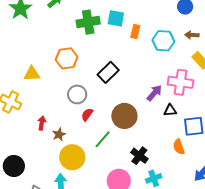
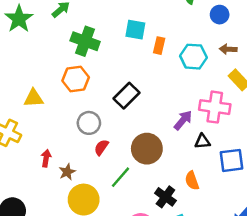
green cross: (88, 22) -> (85, 41), moved, turned 30
orange semicircle: (179, 147) -> (192, 181), moved

